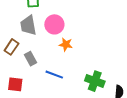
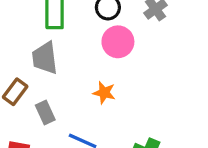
pink circle: (54, 24) -> (118, 42), moved

